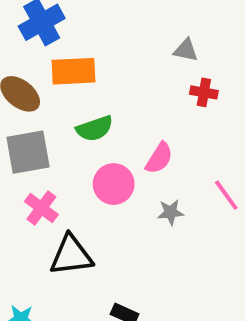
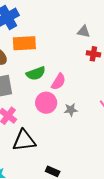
pink semicircle: (159, 158) -> (58, 82), moved
gray star: (171, 212) -> (71, 110), moved

